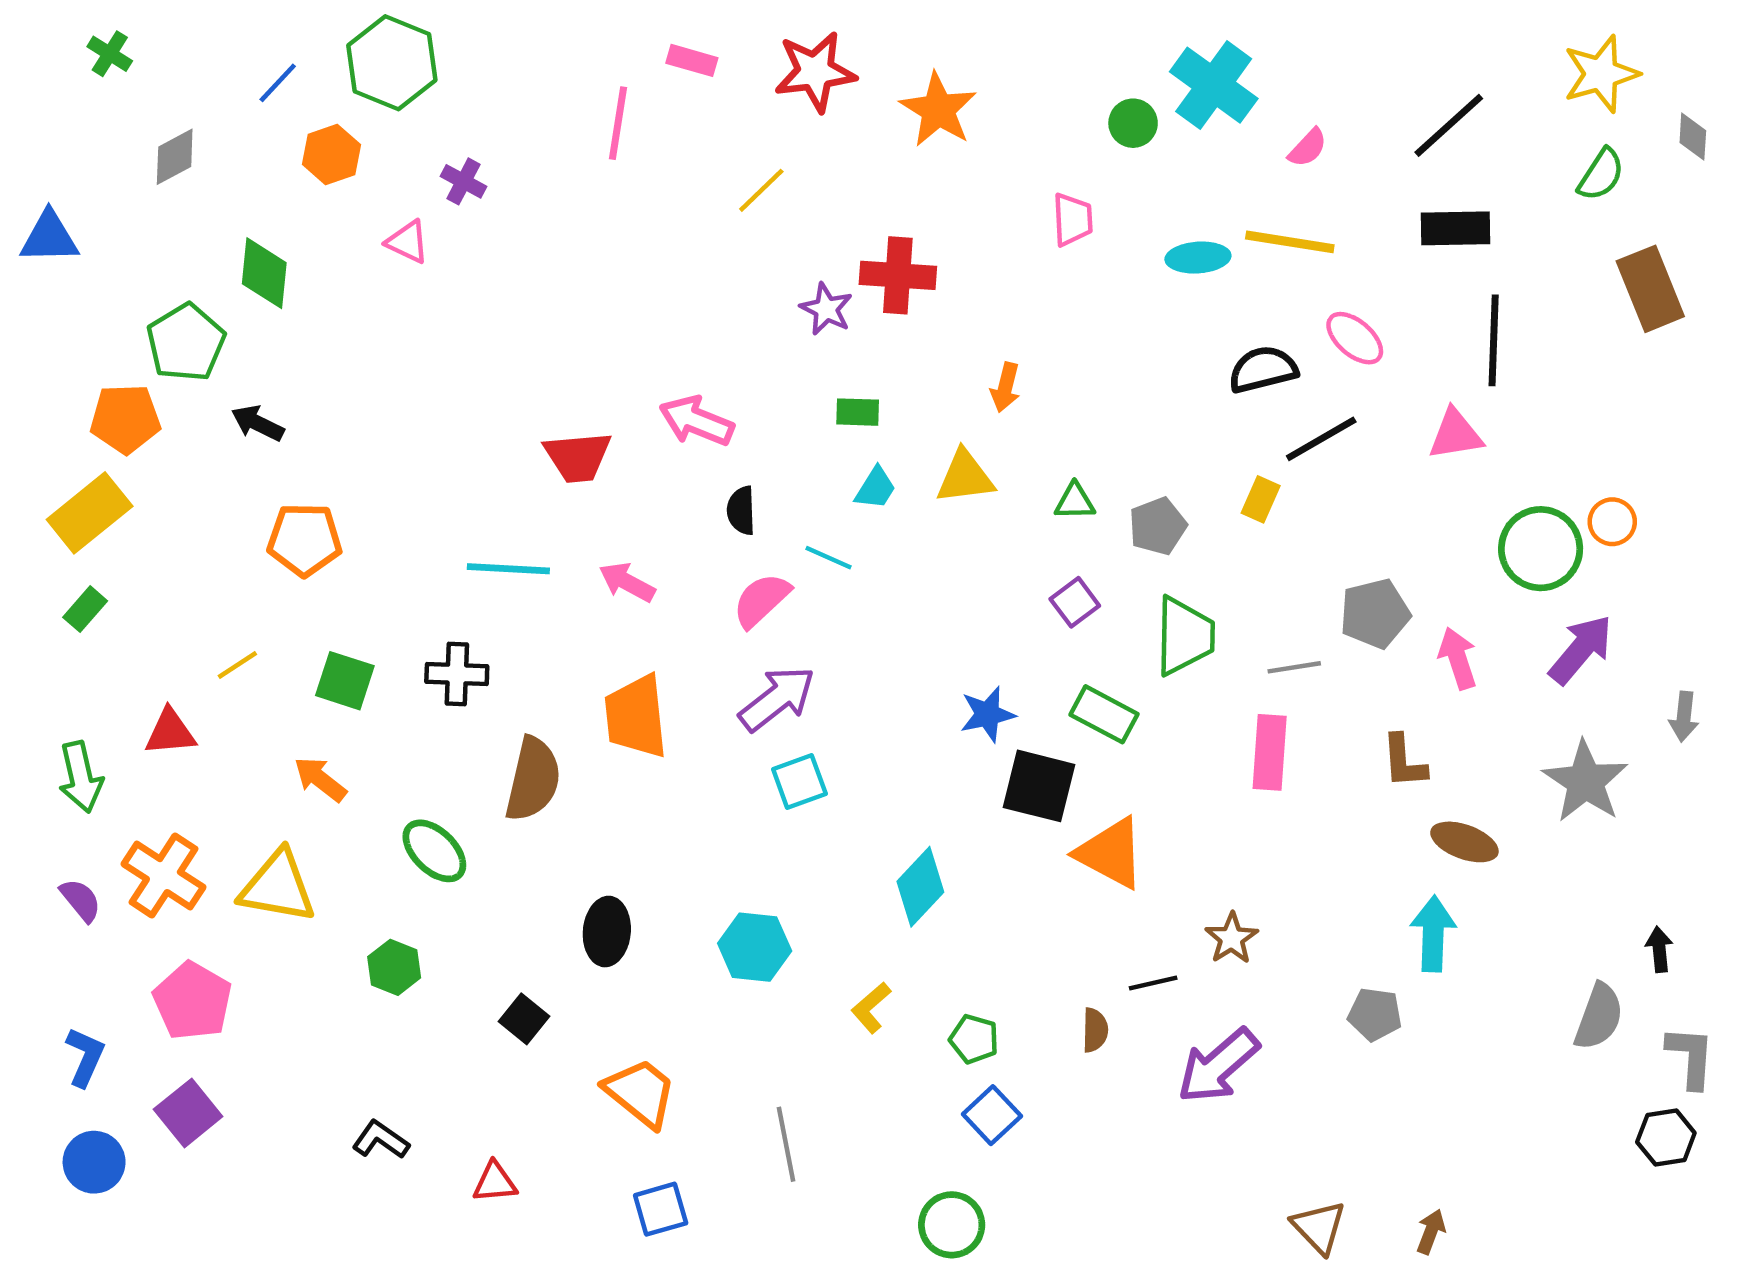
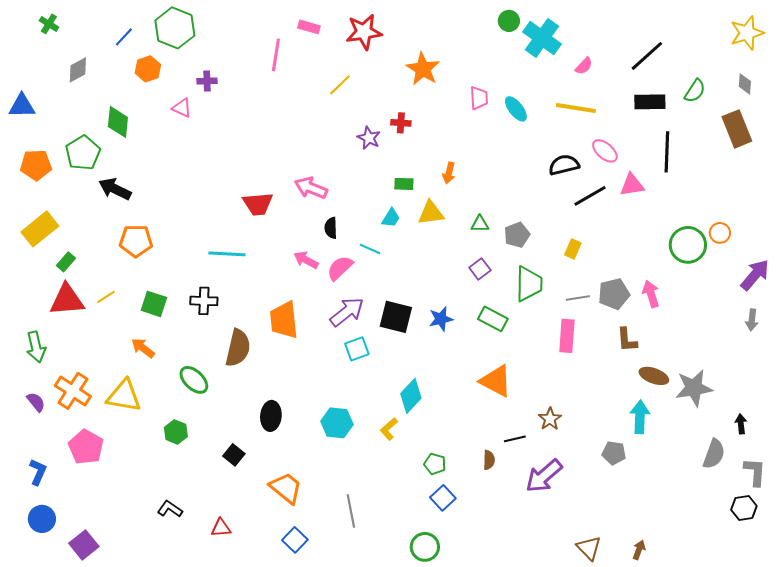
yellow star: (1601, 74) -> (747, 33), moved
orange star: (938, 110) -> (423, 69), moved
green circle: (1133, 123) -> (509, 21), moved
gray diamond: (1693, 137) -> (745, 84), moved
green semicircle: (1601, 175) -> (695, 91), moved
purple cross: (464, 181) -> (207, 81), turned -30
cyan ellipse: (1198, 258) -> (516, 109), moved, turned 56
red cross: (898, 275) -> (401, 123), size x0.6
green rectangle: (858, 412) -> (404, 184), moved
orange pentagon: (125, 419) -> (36, 165), moved
black arrow: (258, 423) -> (115, 189), size x1.4
pink triangle: (1455, 434) -> (632, 185), moved
yellow rectangle: (1261, 499) -> (573, 249), moved
pink arrow: (627, 582) -> (306, 260), moved
green rectangle: (85, 609) -> (66, 262), moved
gray pentagon: (1375, 614) -> (614, 294), moved
purple arrow: (1581, 649) -> (755, 275), moved
red triangle: (170, 732) -> (67, 300), moved, size x1.5
gray star: (1585, 781) -> (694, 388), moved, turned 30
black square: (1039, 786) -> (396, 317), moved
yellow L-shape: (871, 1008) -> (389, 429), moved
purple square: (188, 1113) -> (84, 545), moved
blue square: (661, 1209) -> (295, 540), turned -30

